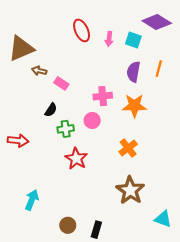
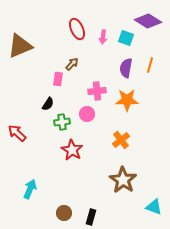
brown arrow: (39, 71) -> (72, 64), moved, turned 120
pink rectangle: (61, 83) -> (58, 79), turned 64
red arrow: (18, 141) -> (17, 133), turned -144

